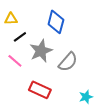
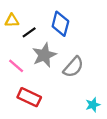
black line: (20, 37) -> (29, 32), moved
red rectangle: (40, 90) -> (29, 97), moved

